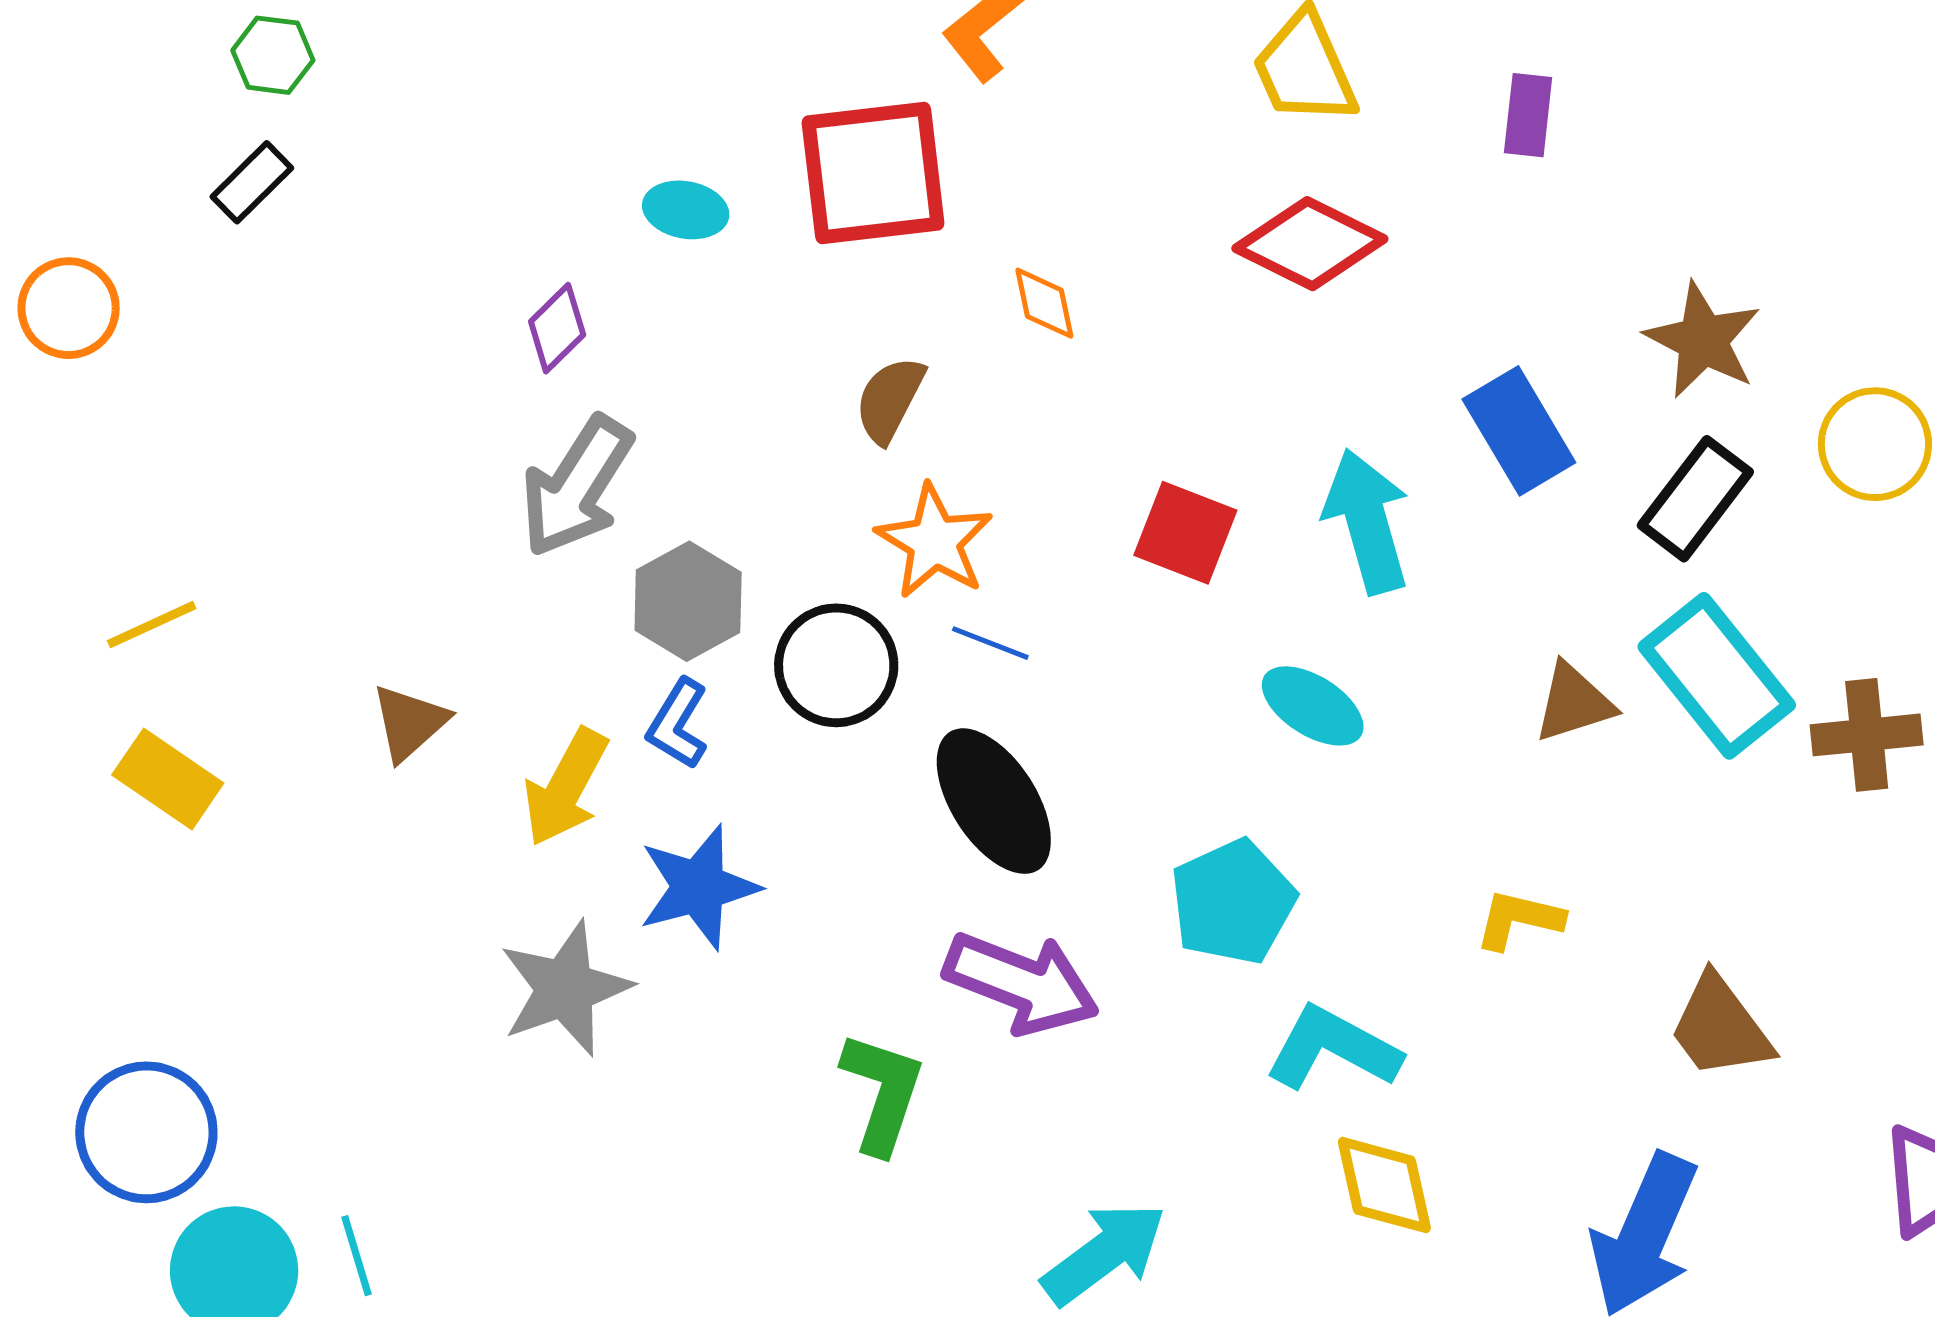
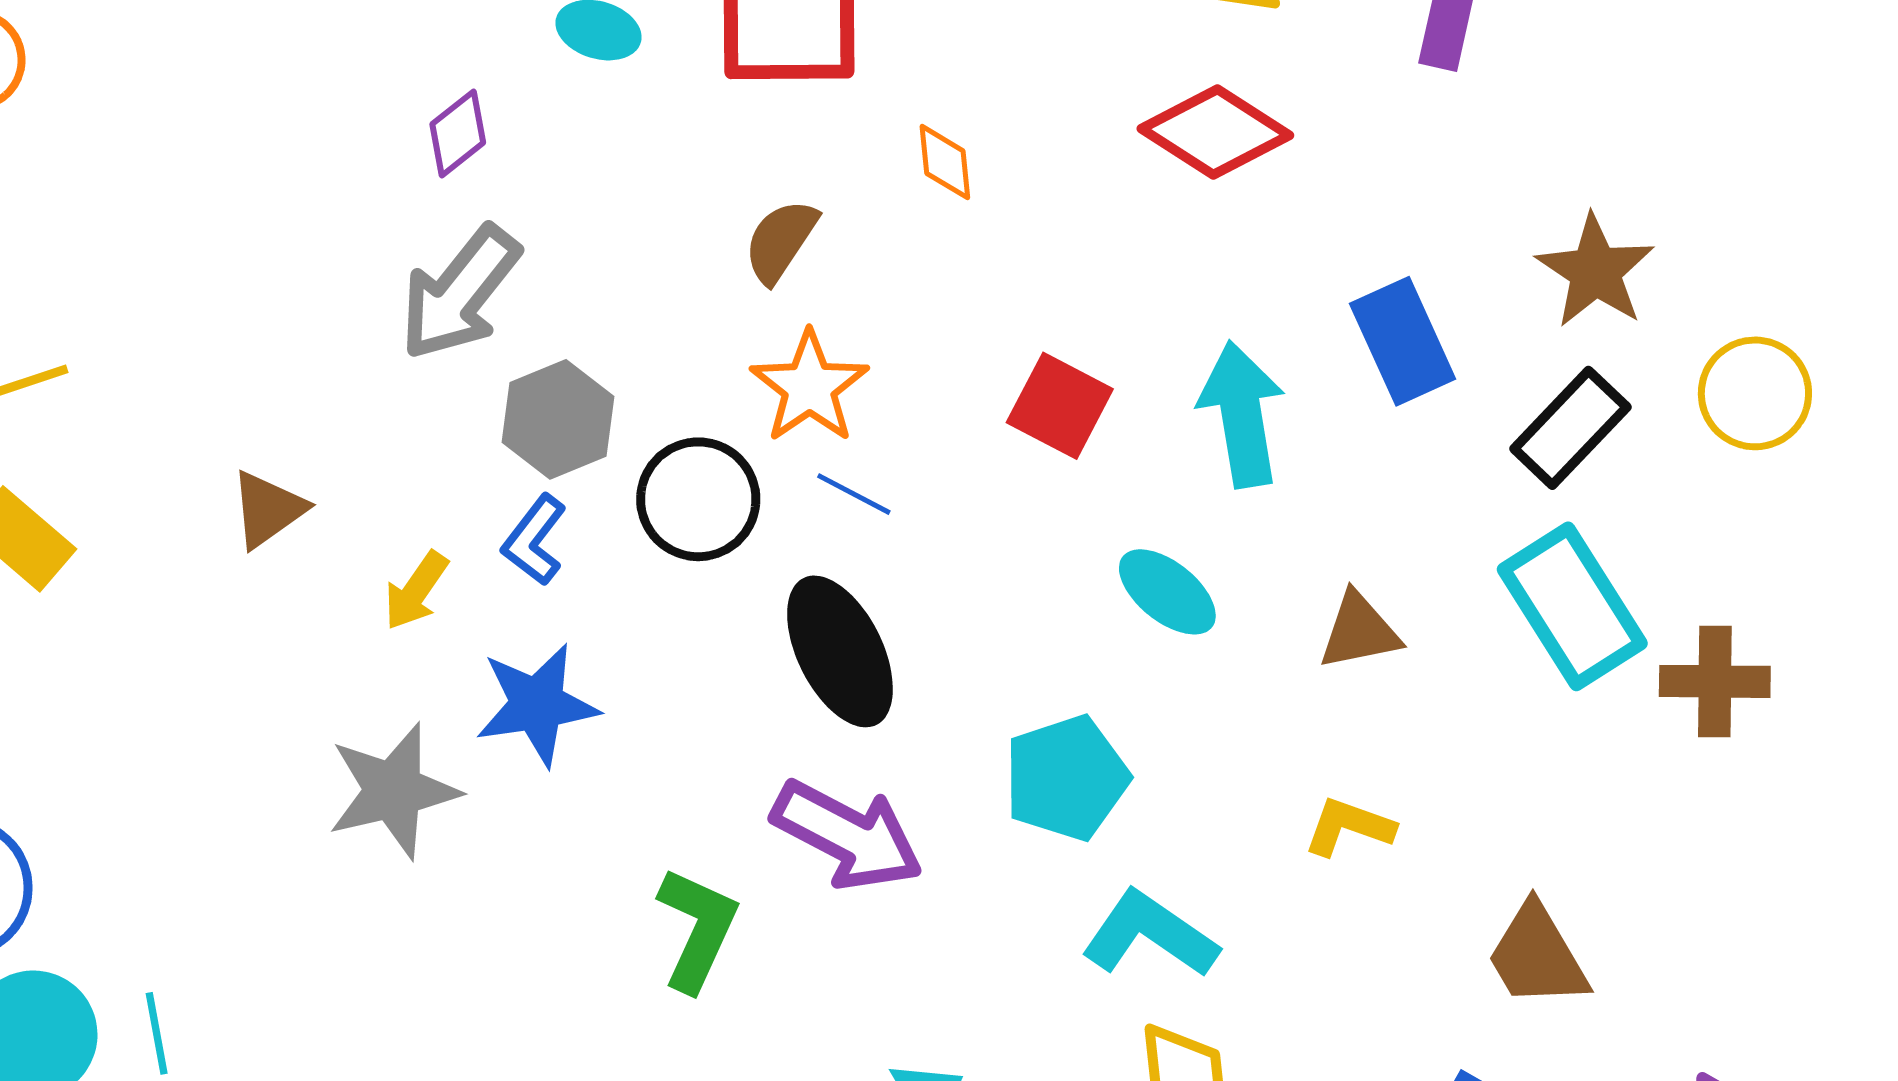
brown triangle: (1574, 703) -> (1359, 631), moved
yellow arrow: (566, 787) -> (416, 591), size x0.7

